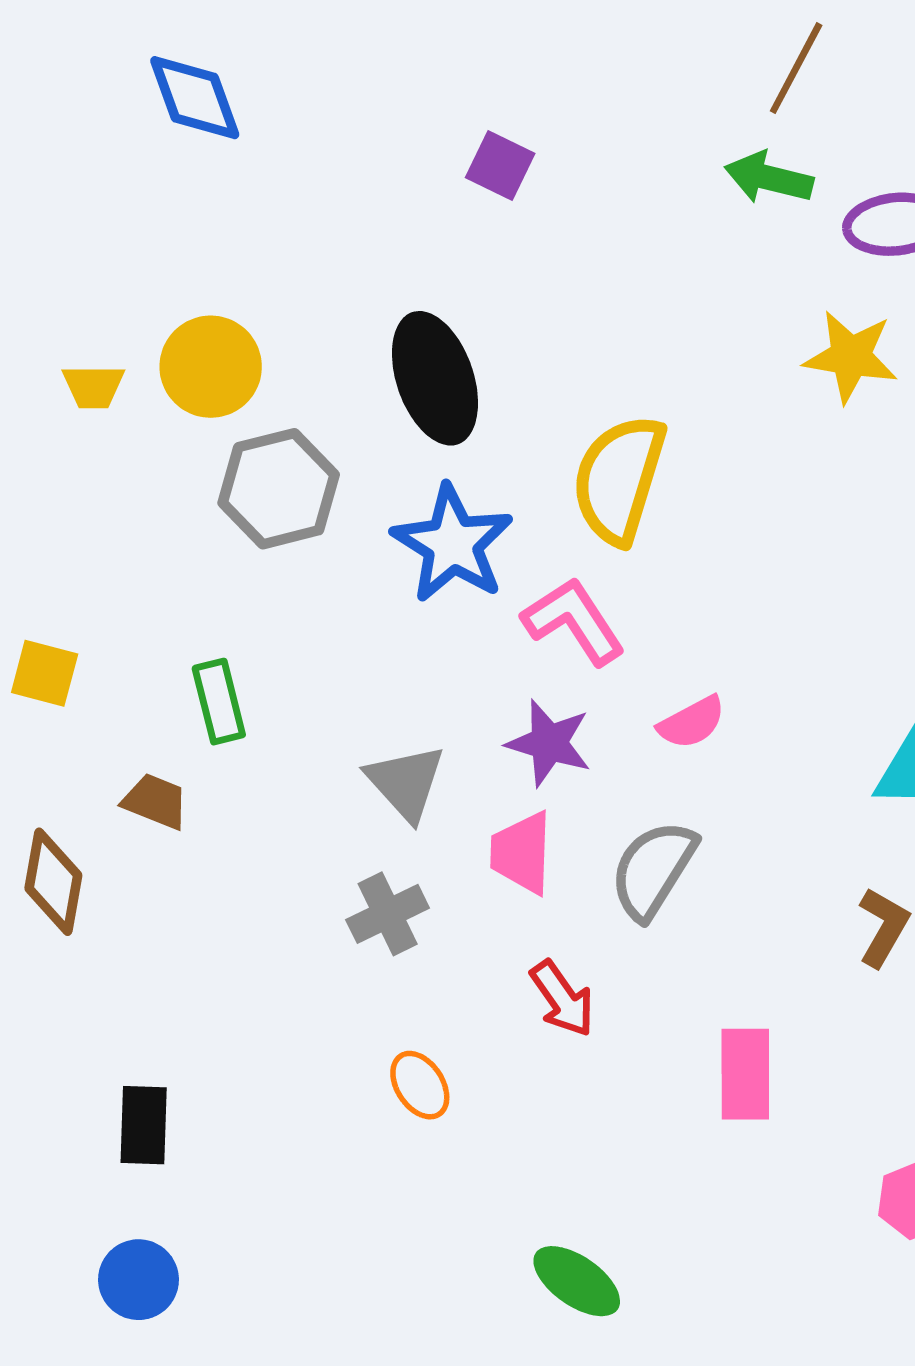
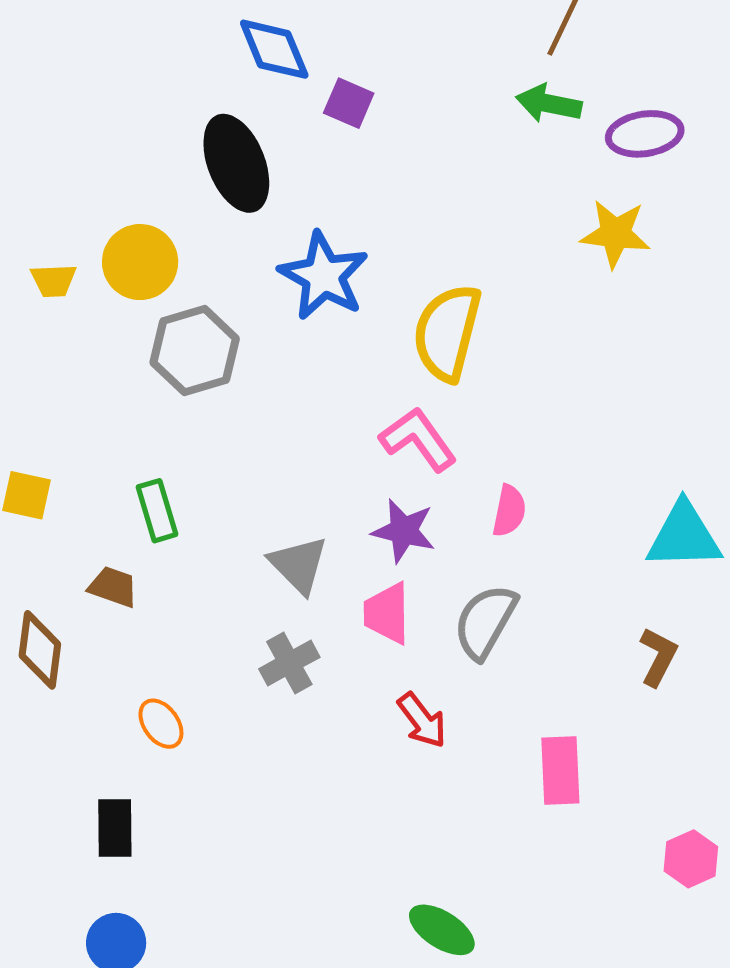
blue diamond: (195, 98) -> (274, 49), moved
black ellipse: (435, 378) -> (236, 163), moved
blue star: (453, 544) -> (324, 276), moved
pink semicircle: (692, 722) -> (509, 511), turned -48
orange ellipse: (420, 1085) -> (161, 724), moved

